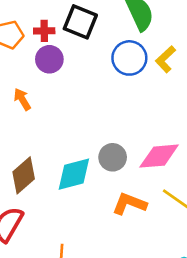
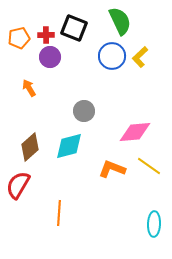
gray circle: (113, 157) -> (84, 111), moved

